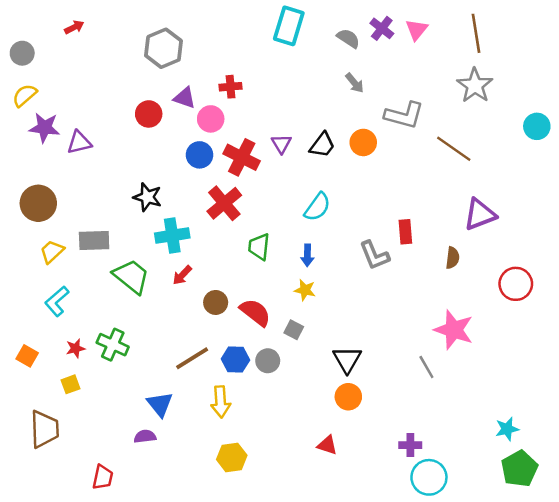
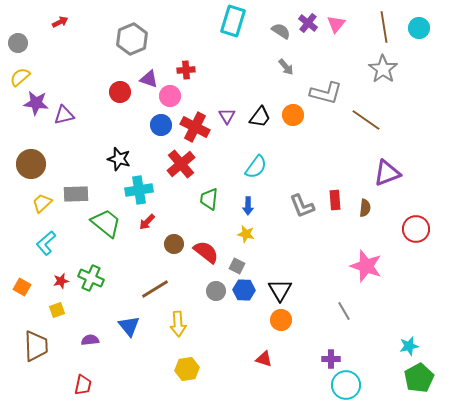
cyan circle: (537, 126) -> (419, 28), moved
red rectangle: (405, 232) -> (335, 200), moved
blue hexagon: (235, 360) -> (244, 290), moved
gray line: (426, 367) -> (344, 311), moved
purple semicircle: (145, 436) -> (90, 340), moved

